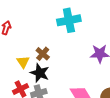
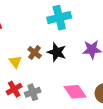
black star: (40, 73) -> (57, 52), moved

